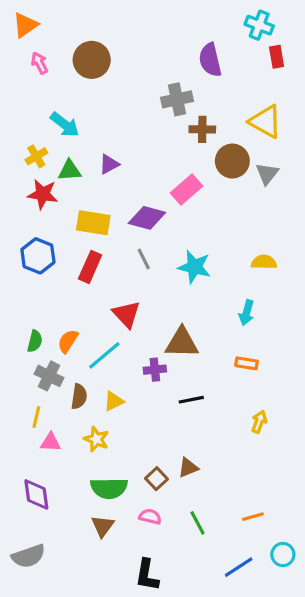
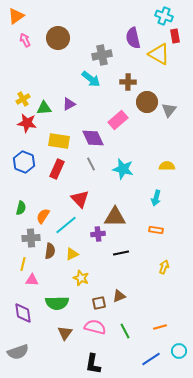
gray cross: (177, 99) -> (102, 55), moved
yellow triangle: (265, 122) -> (159, 54), moved
cyan arrow: (65, 125) -> (91, 79), moved
purple diamond: (147, 218) -> (93, 138), turned 50
green semicircle: (35, 341) -> (21, 208), moved
gray cross: (49, 376) -> (31, 238), turned -30
yellow star: (96, 439) -> (81, 278), moved
brown square: (156, 479) -> (99, 303), turned 32
green semicircle: (109, 488) -> (57, 303), moved
pink semicircle: (150, 517) -> (95, 327), size x1.5

